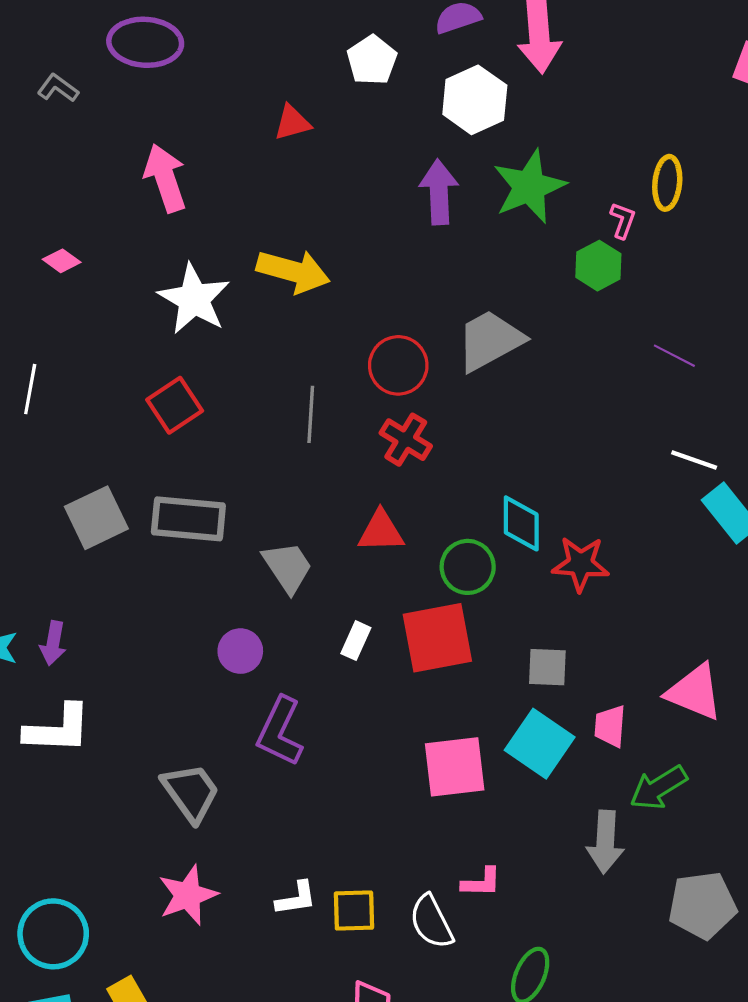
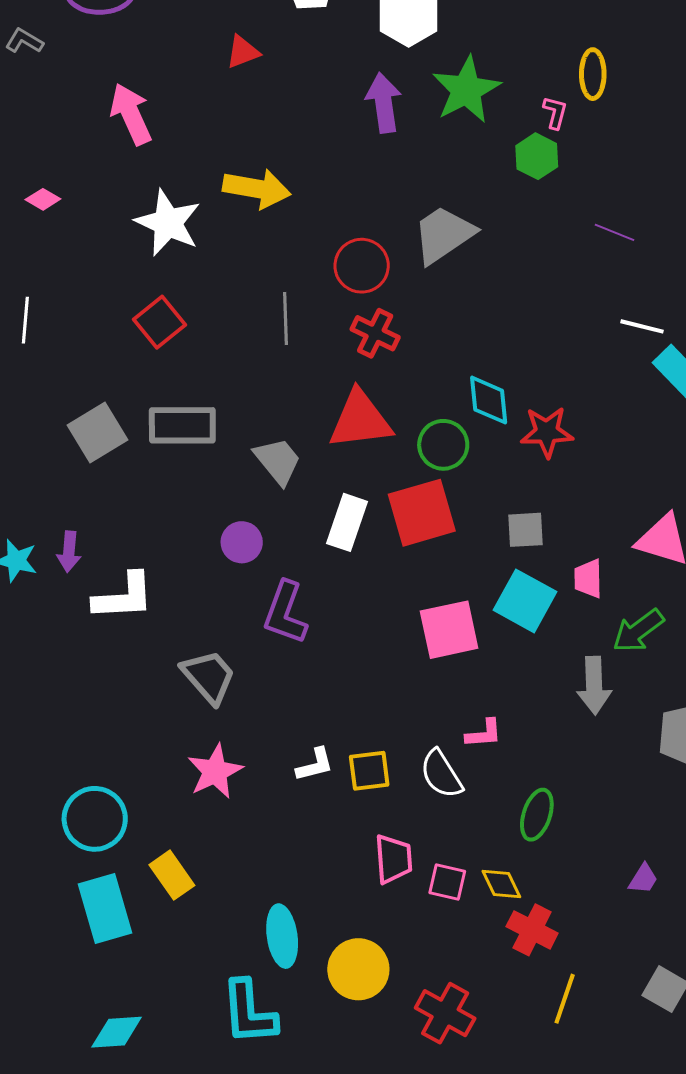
red triangle: (381, 531) -> (360, 420), size x1.5
white rectangle: (356, 641) -> (347, 522), size x1.6
white L-shape: (58, 729) -> (124, 597), moved

